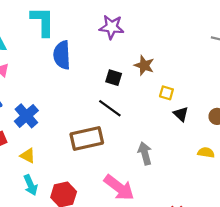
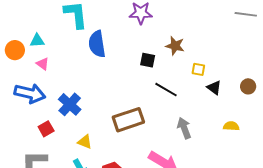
black line: (110, 108) -> (166, 90), moved
yellow semicircle: (206, 153) -> (231, 126), moved
yellow triangle: (28, 156) -> (85, 142), moved

